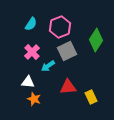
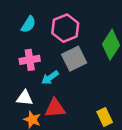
pink cross: (32, 52) -> (30, 60), turned 35
red triangle: (68, 87) -> (55, 108), moved

